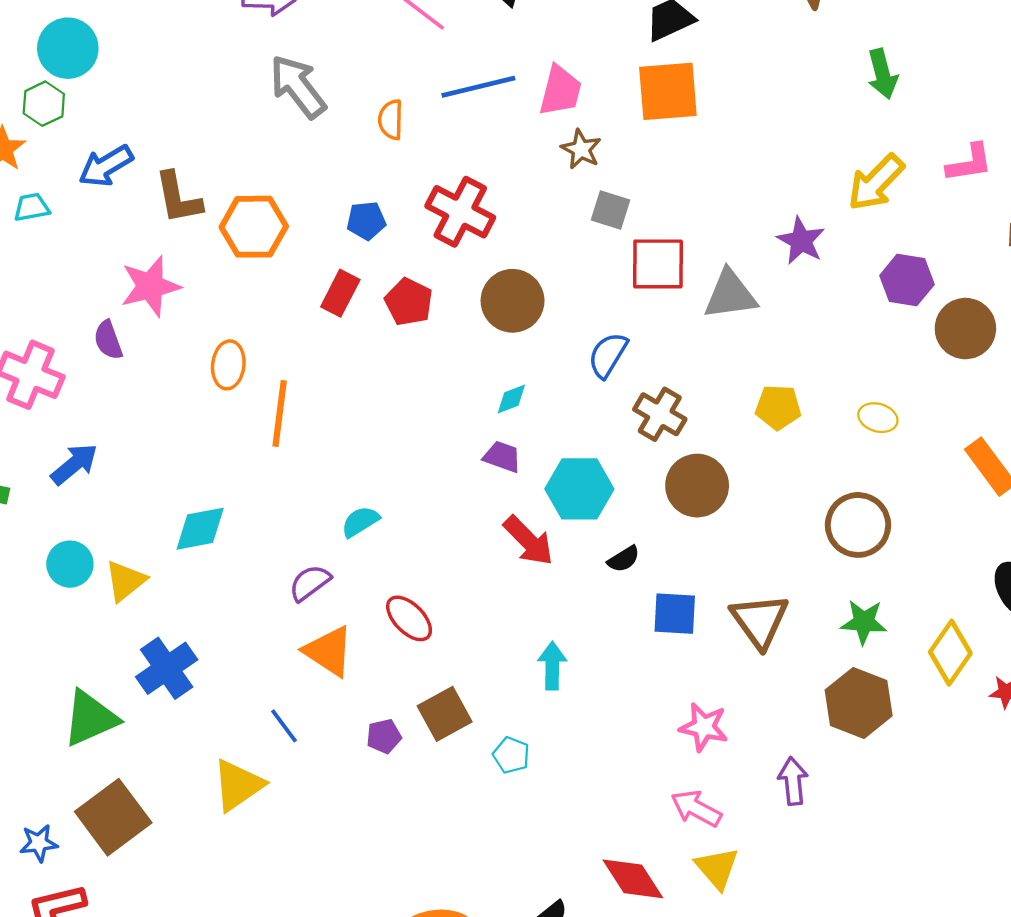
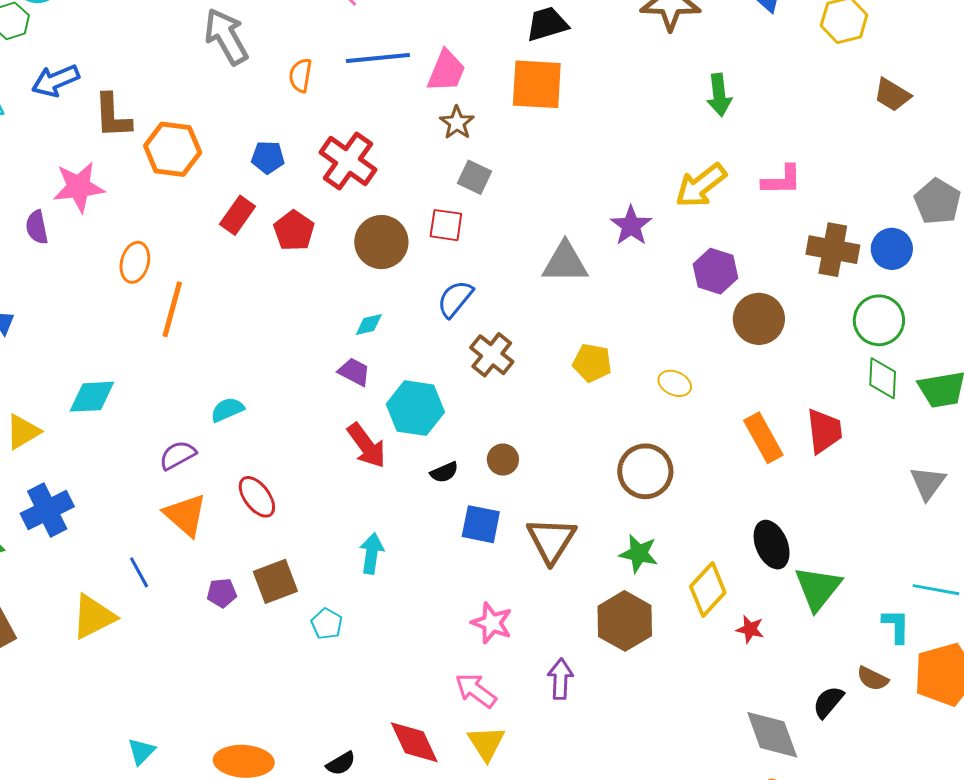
red square: (658, 264) -> (446, 225), moved, size x0.7
brown circle: (697, 486) -> (503, 460), moved, size x0.6

